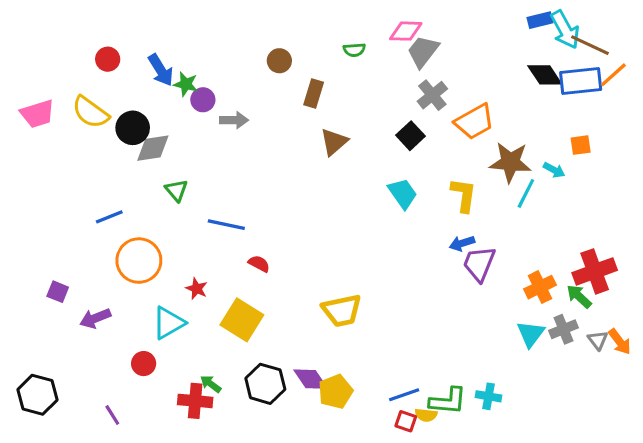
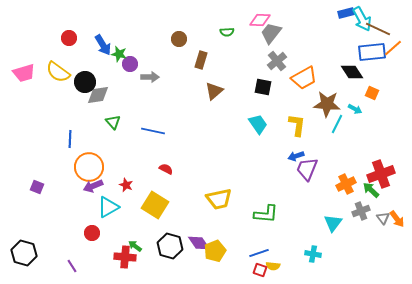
black diamond: (545, 75) -> (352, 72), moved
black square: (410, 136) -> (263, 87), turned -36
orange square: (581, 145) -> (372, 93), turned 32
blue line: (109, 217) -> (70, 139), turned -66
blue line: (226, 225) -> (153, 131), moved
purple arrow: (95, 318) -> (93, 186), moved
cyan triangle: (531, 334) -> (333, 223), moved
green L-shape: (448, 401) -> (266, 214), moved

